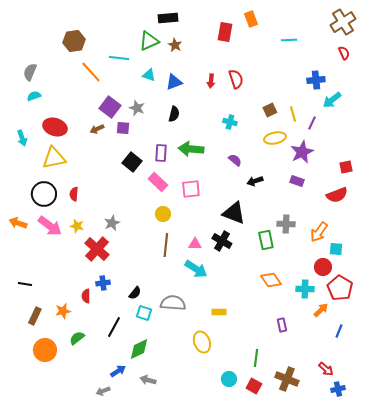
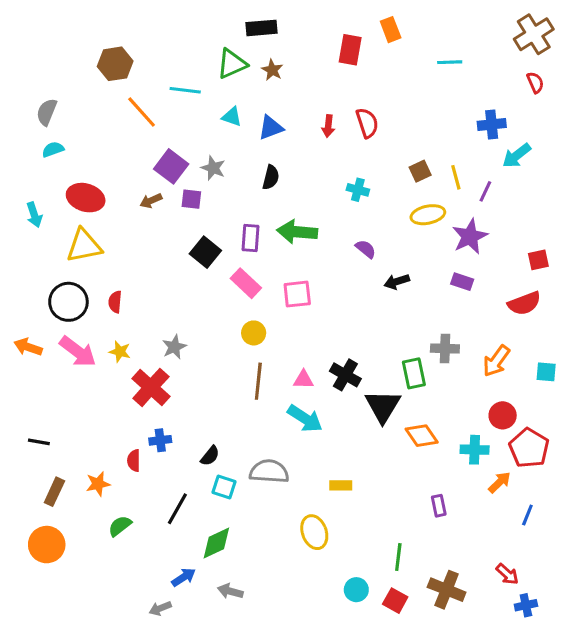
black triangle: (234, 213) -> (383, 406), moved, turned 40
cyan square: (336, 249) -> (546, 372), moved
orange circle: (45, 350) -> (47, 545), moved

